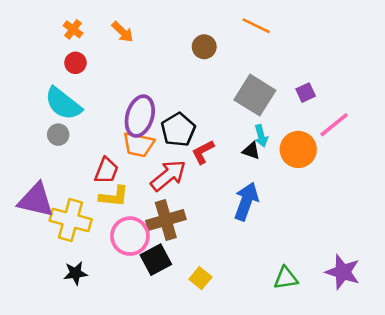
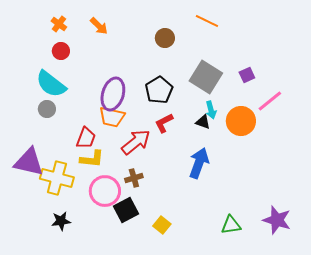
black pentagon: (178, 130) -> (159, 90), moved
brown cross: (166, 220) -> (134, 178), size x0.6

